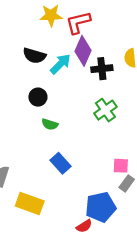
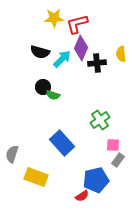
green cross: (105, 110) -> (100, 120), moved
green semicircle: (50, 124) -> (53, 95), moved
blue rectangle: (60, 163) -> (62, 143), size x1.4

